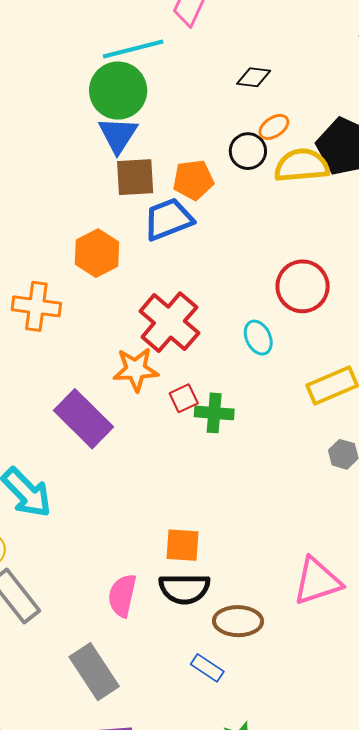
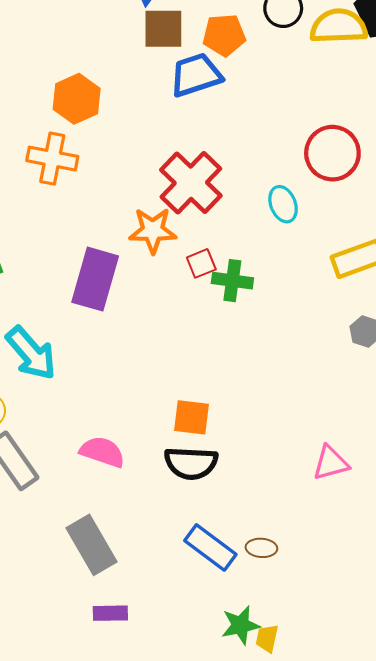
orange hexagon: (97, 253) -> (77, 99), moved
purple rectangle: (84, 419) -> (95, 279), turned 58
pink triangle: (317, 581) -> (331, 463), size x0.7
pink semicircle: (122, 595) -> (102, 452), moved, turned 93
brown ellipse: (238, 621) -> (261, 548), moved, size x0.6
blue rectangle: (207, 668) -> (210, 547), size x1.5

